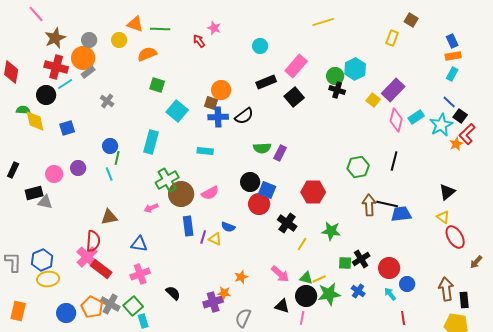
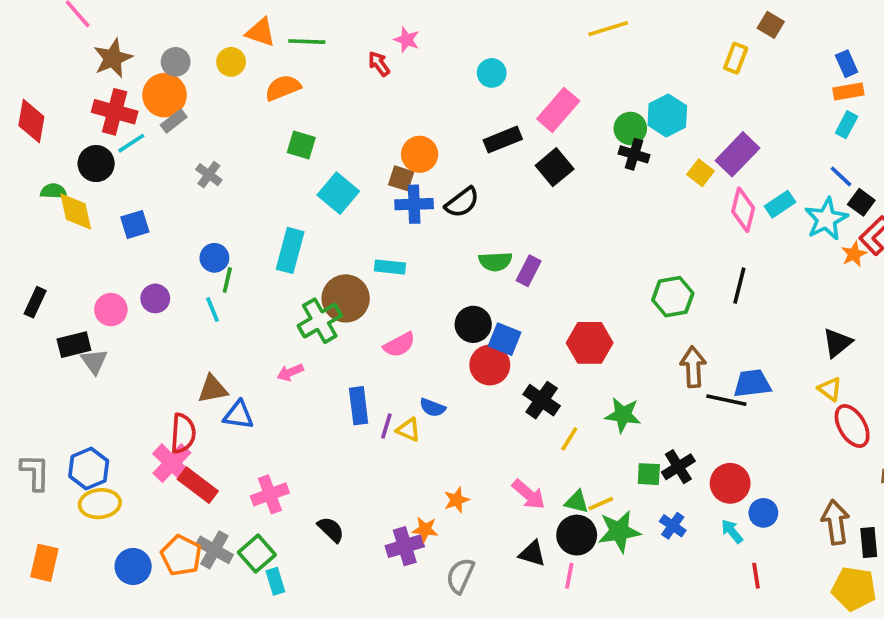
brown circle: (181, 194) -> (346, 298), moved
gray triangle: (45, 202) -> (94, 361), turned 42
black line: (387, 204) -> (726, 400), moved
blue triangle: (139, 244) -> (238, 415), moved

